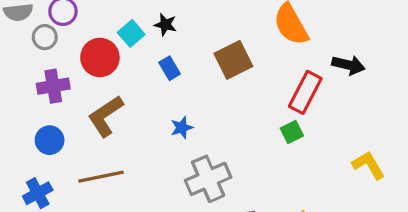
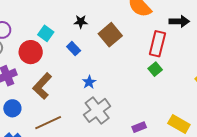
black star: (165, 25) -> (81, 22), moved
gray cross: (208, 179) -> (97, 110), moved

